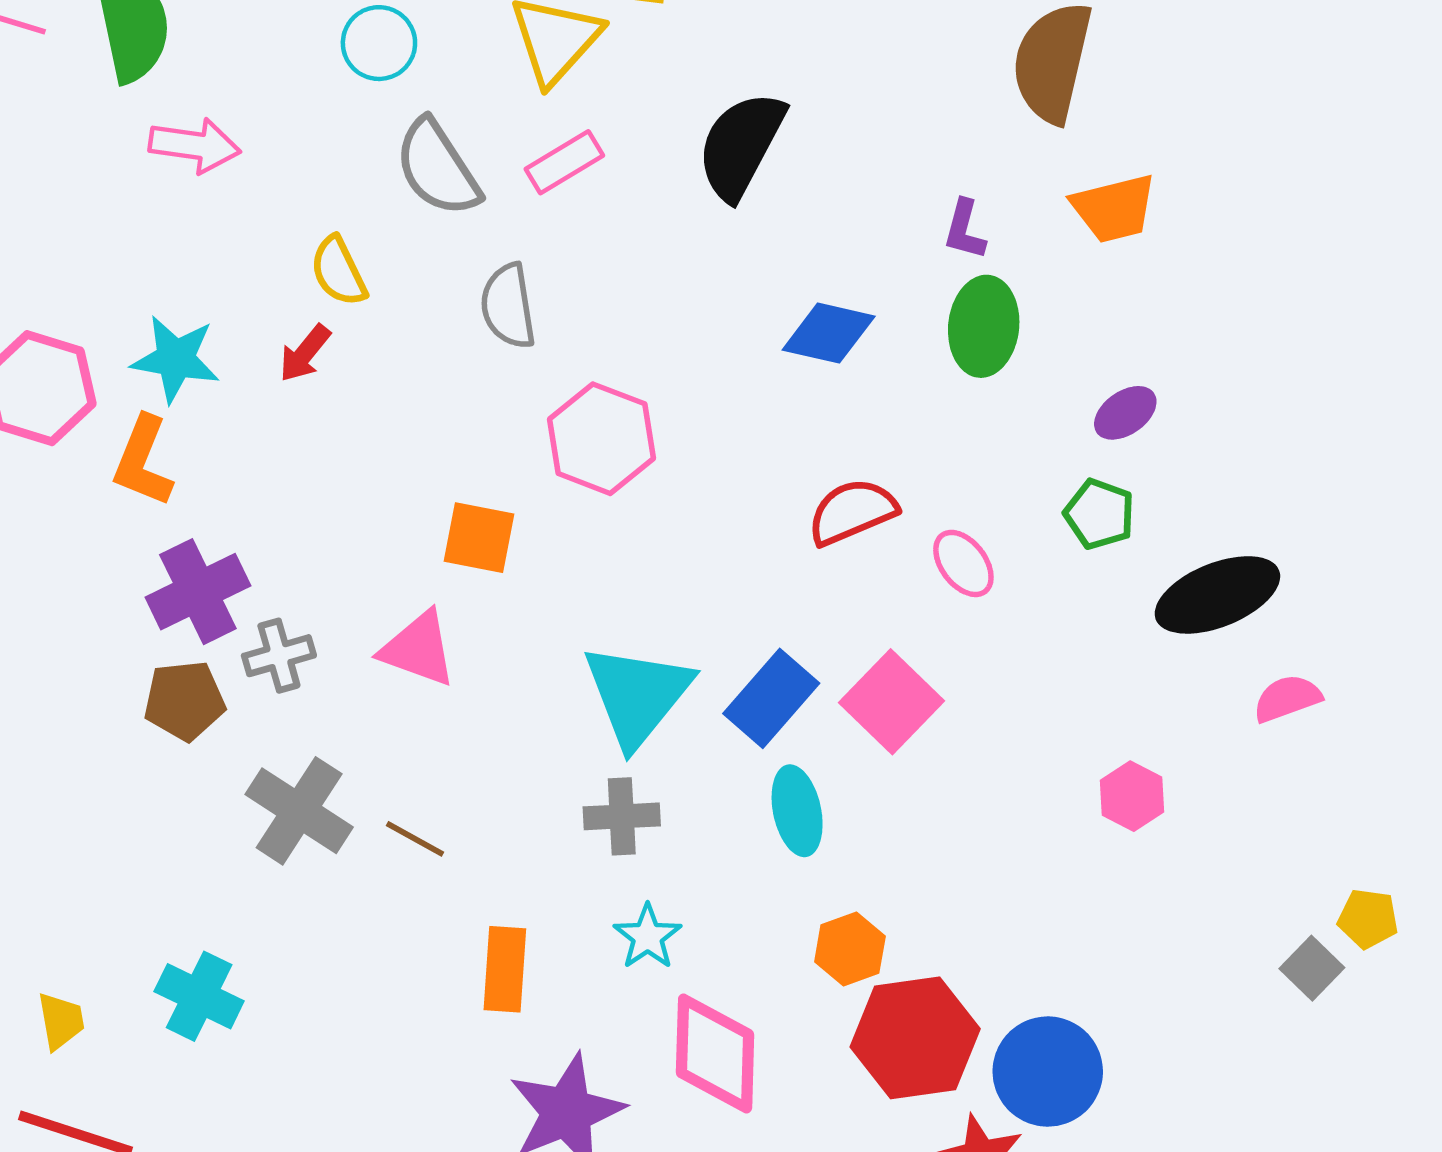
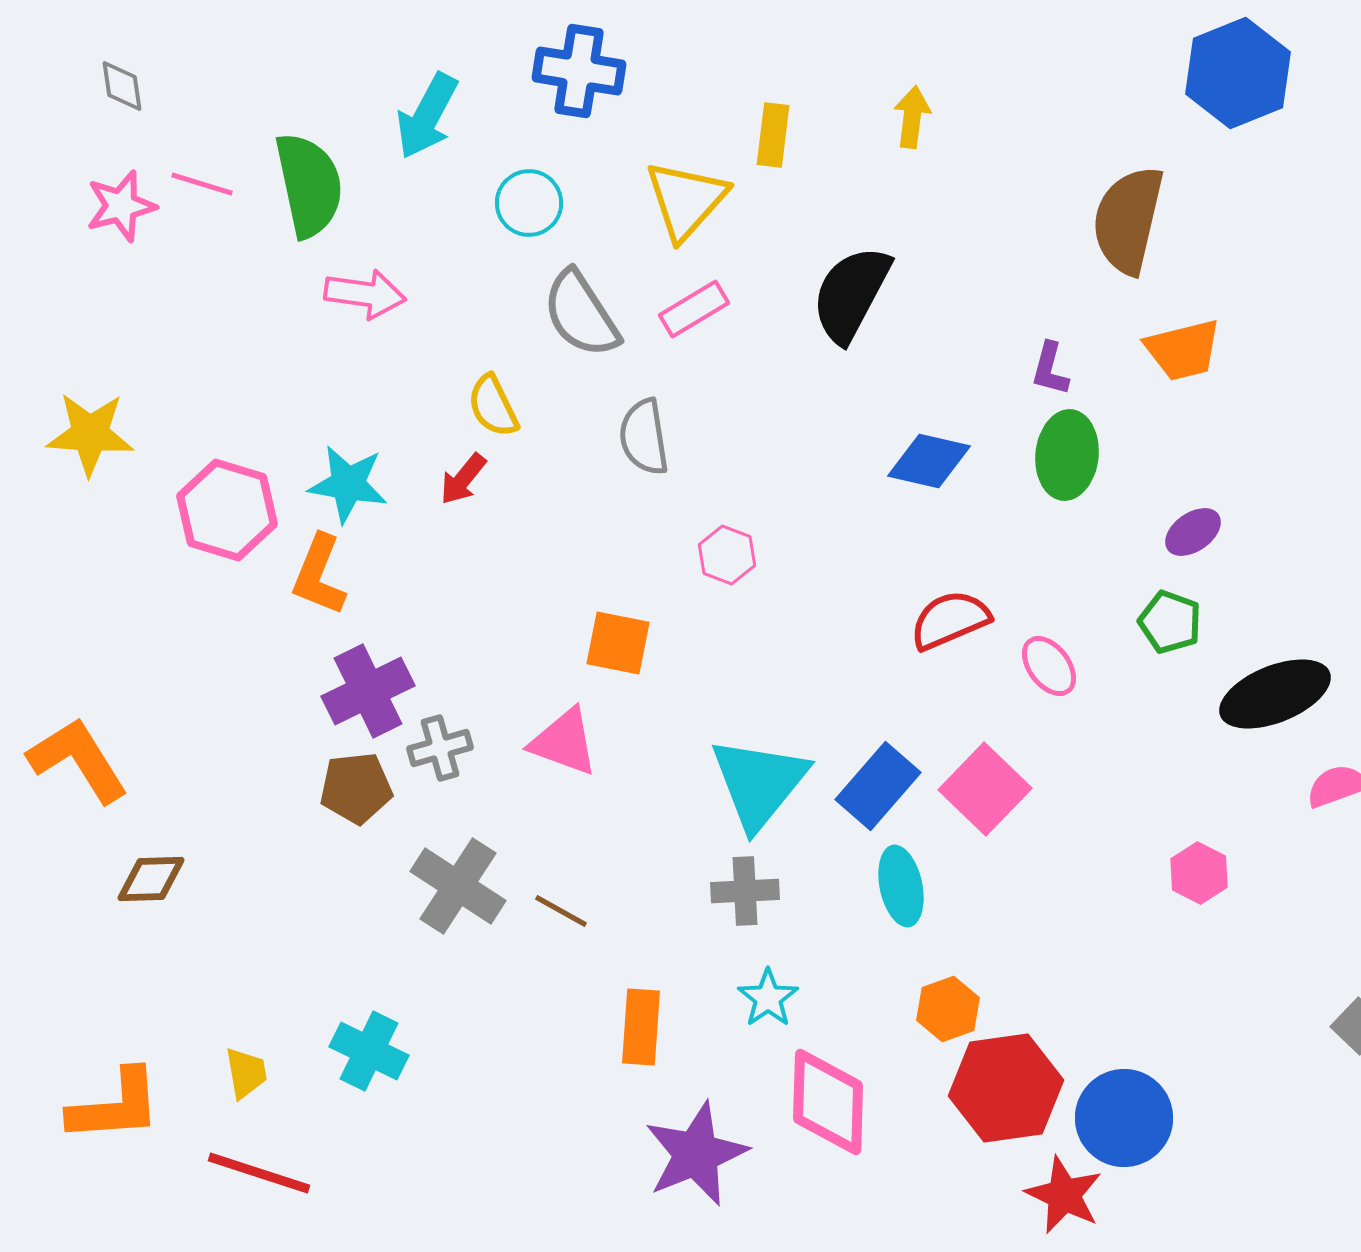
pink hexagon: (602, 439) -> (727, 555), size x0.6

